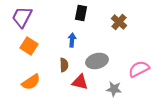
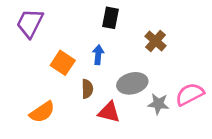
brown cross: (119, 22) -> (156, 41), moved
orange square: (29, 46) -> (63, 63), moved
gray star: (114, 89) -> (158, 104), moved

